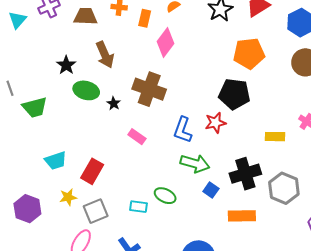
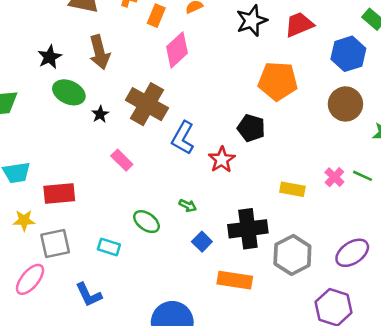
black pentagon: (234, 94) -> (251, 128), size x0.7
red star: (215, 123) -> (222, 160), turned -30
blue L-shape: (183, 130) -> (183, 138), moved
green arrow: (195, 164) -> (188, 206), size x0.5
red rectangle: (92, 171) -> (59, 193), turned 45
green ellipse: (165, 196) -> (146, 222), moved

